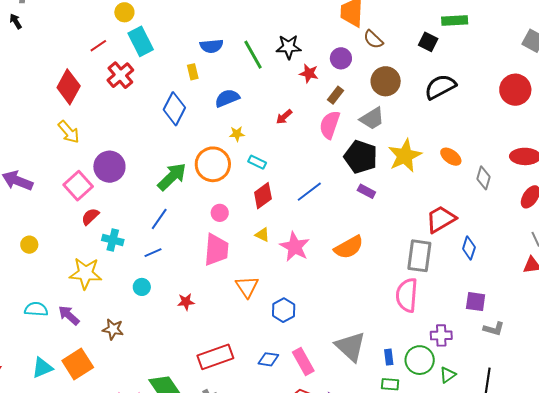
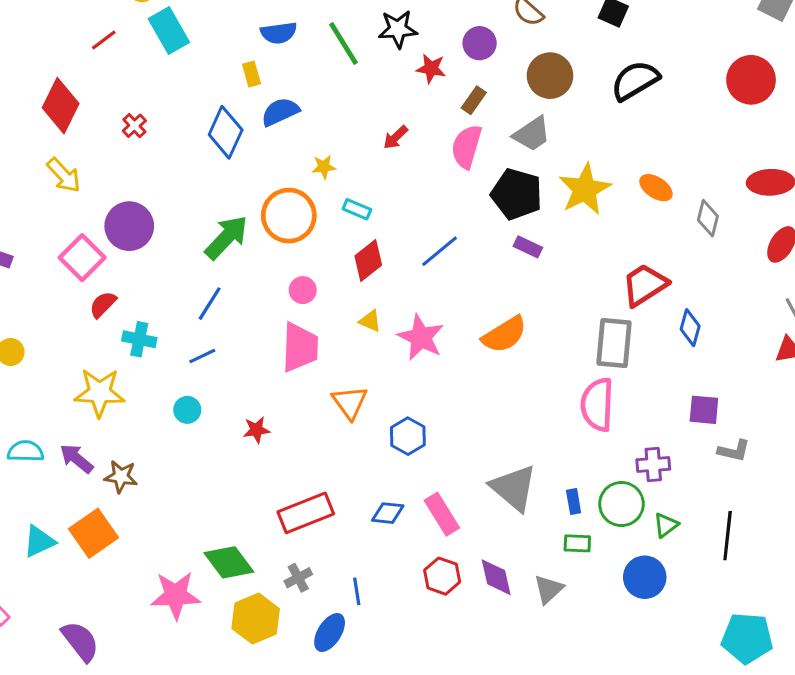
red cross: (120, 75) -> (134, 126), moved, size x0.6
blue semicircle: (227, 98) -> (280, 112), moved
brown star: (113, 329) -> (121, 477), moved

